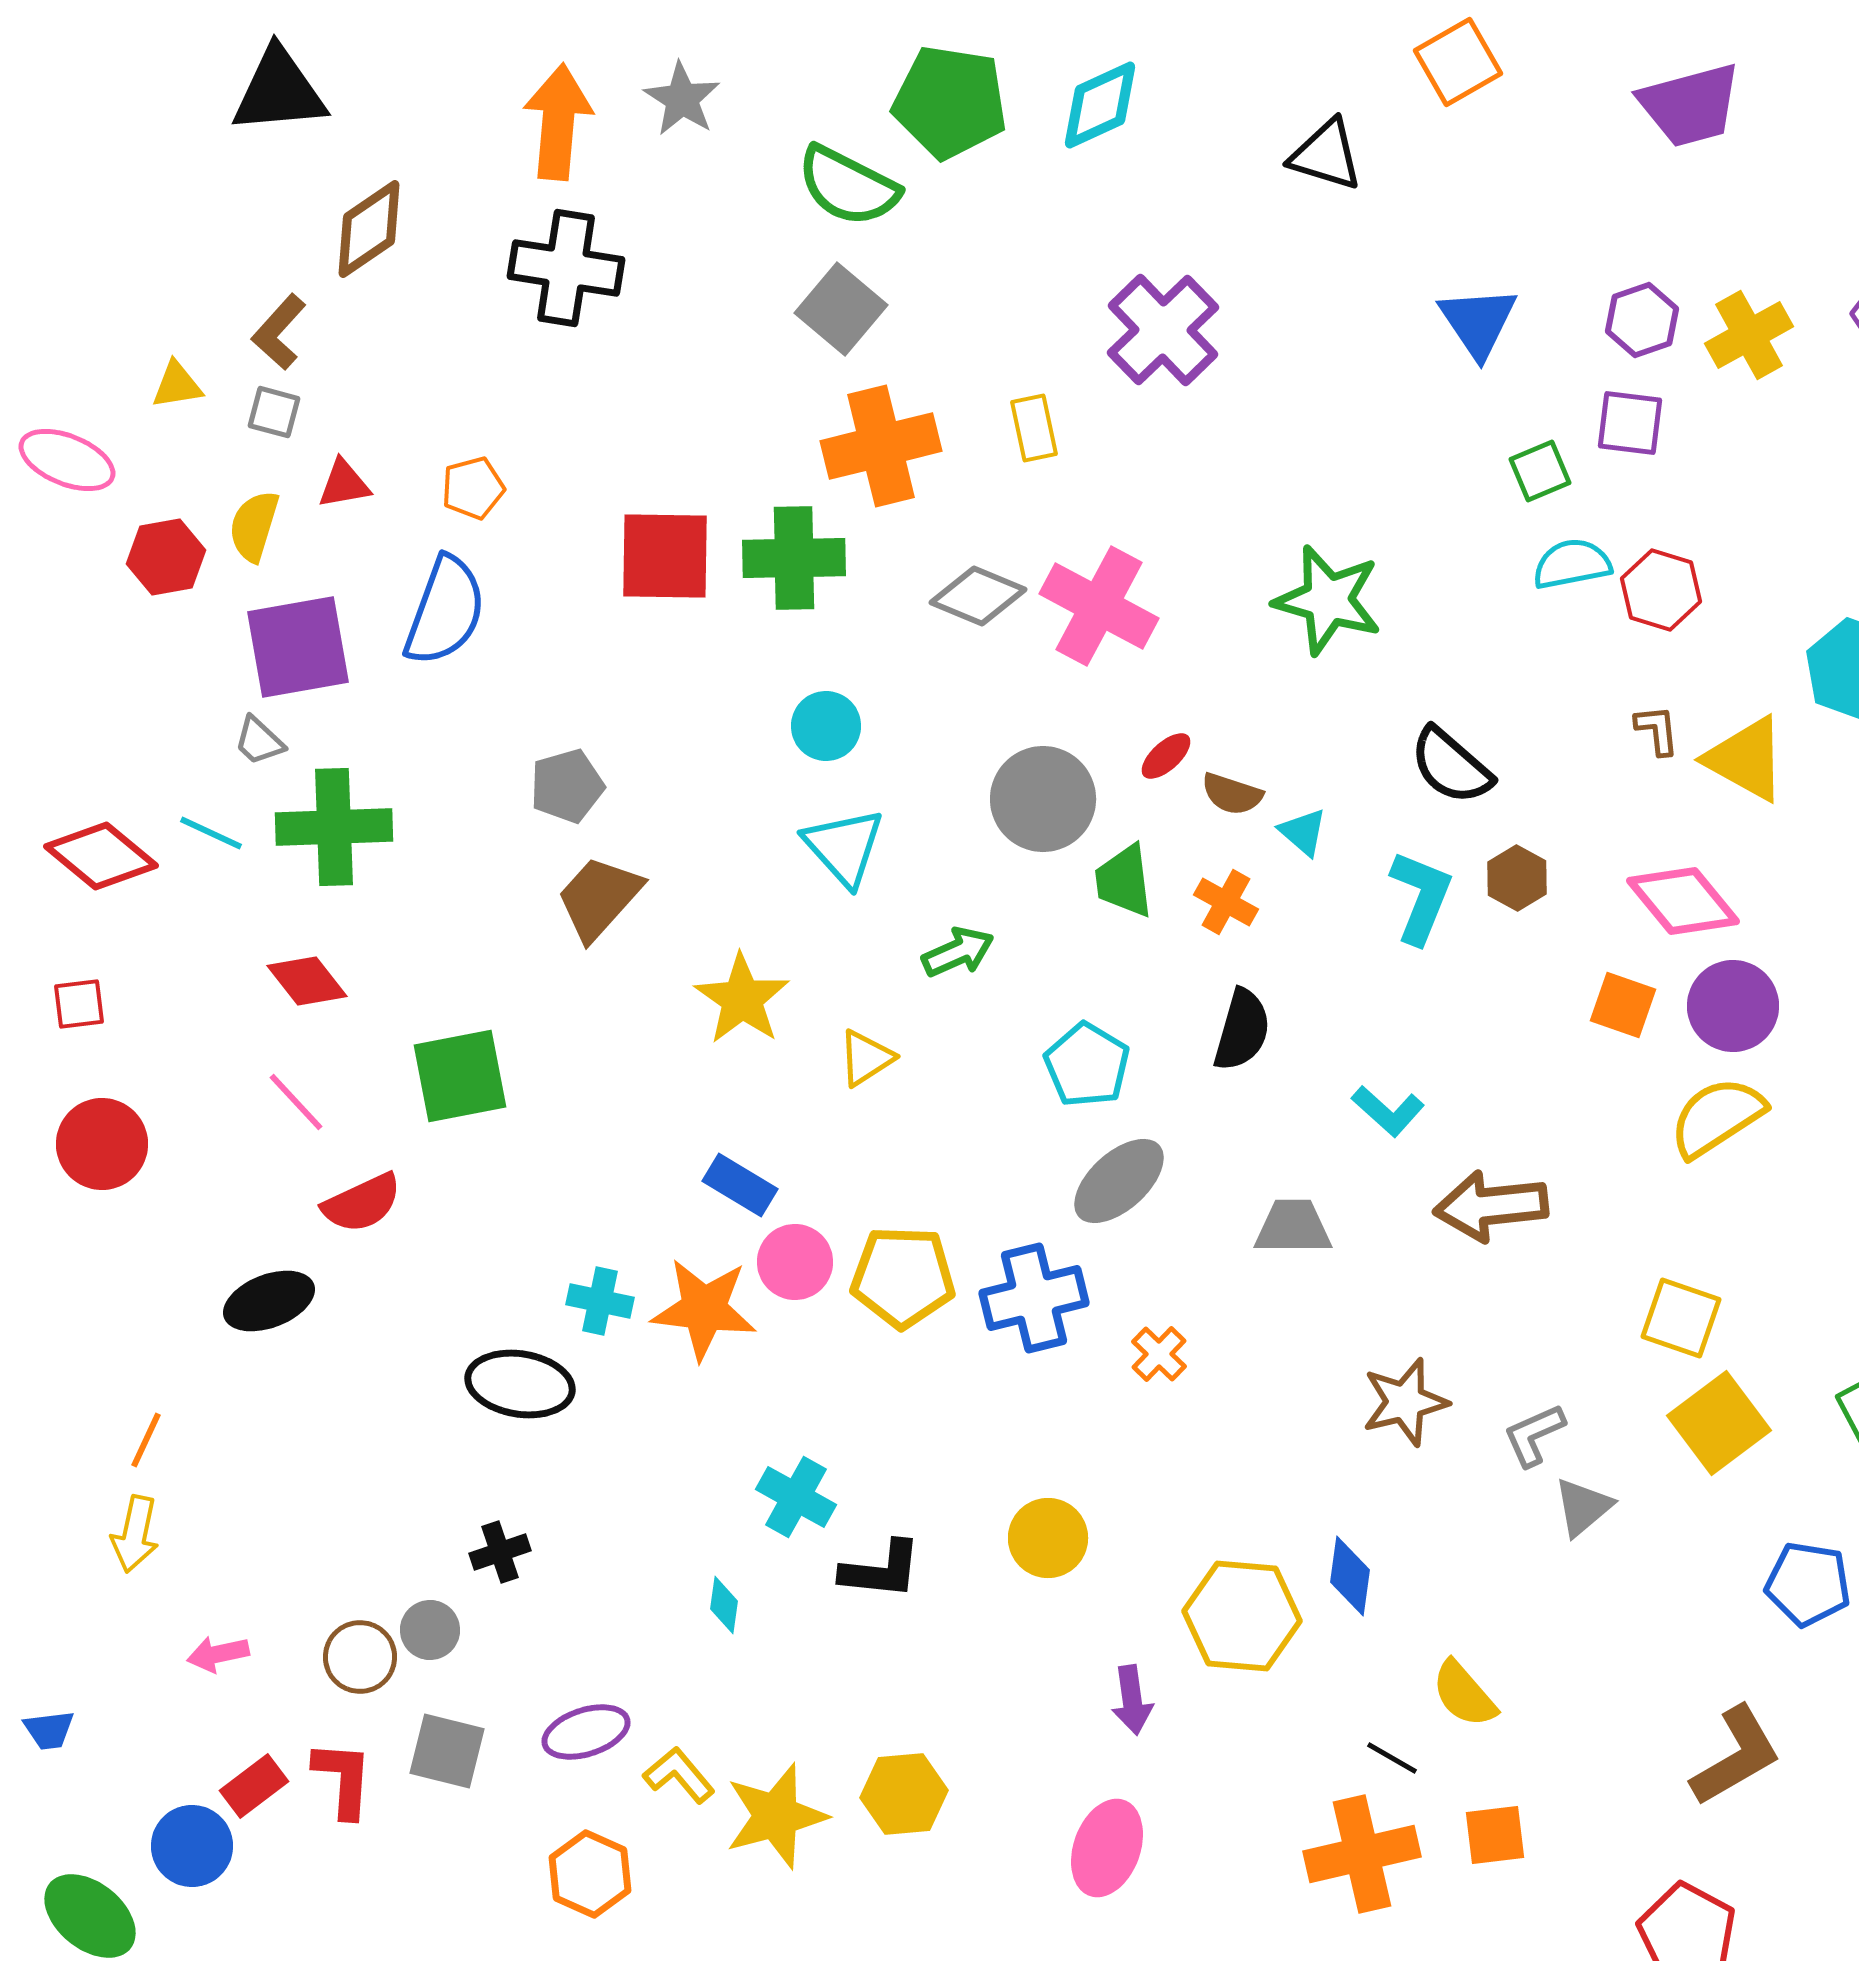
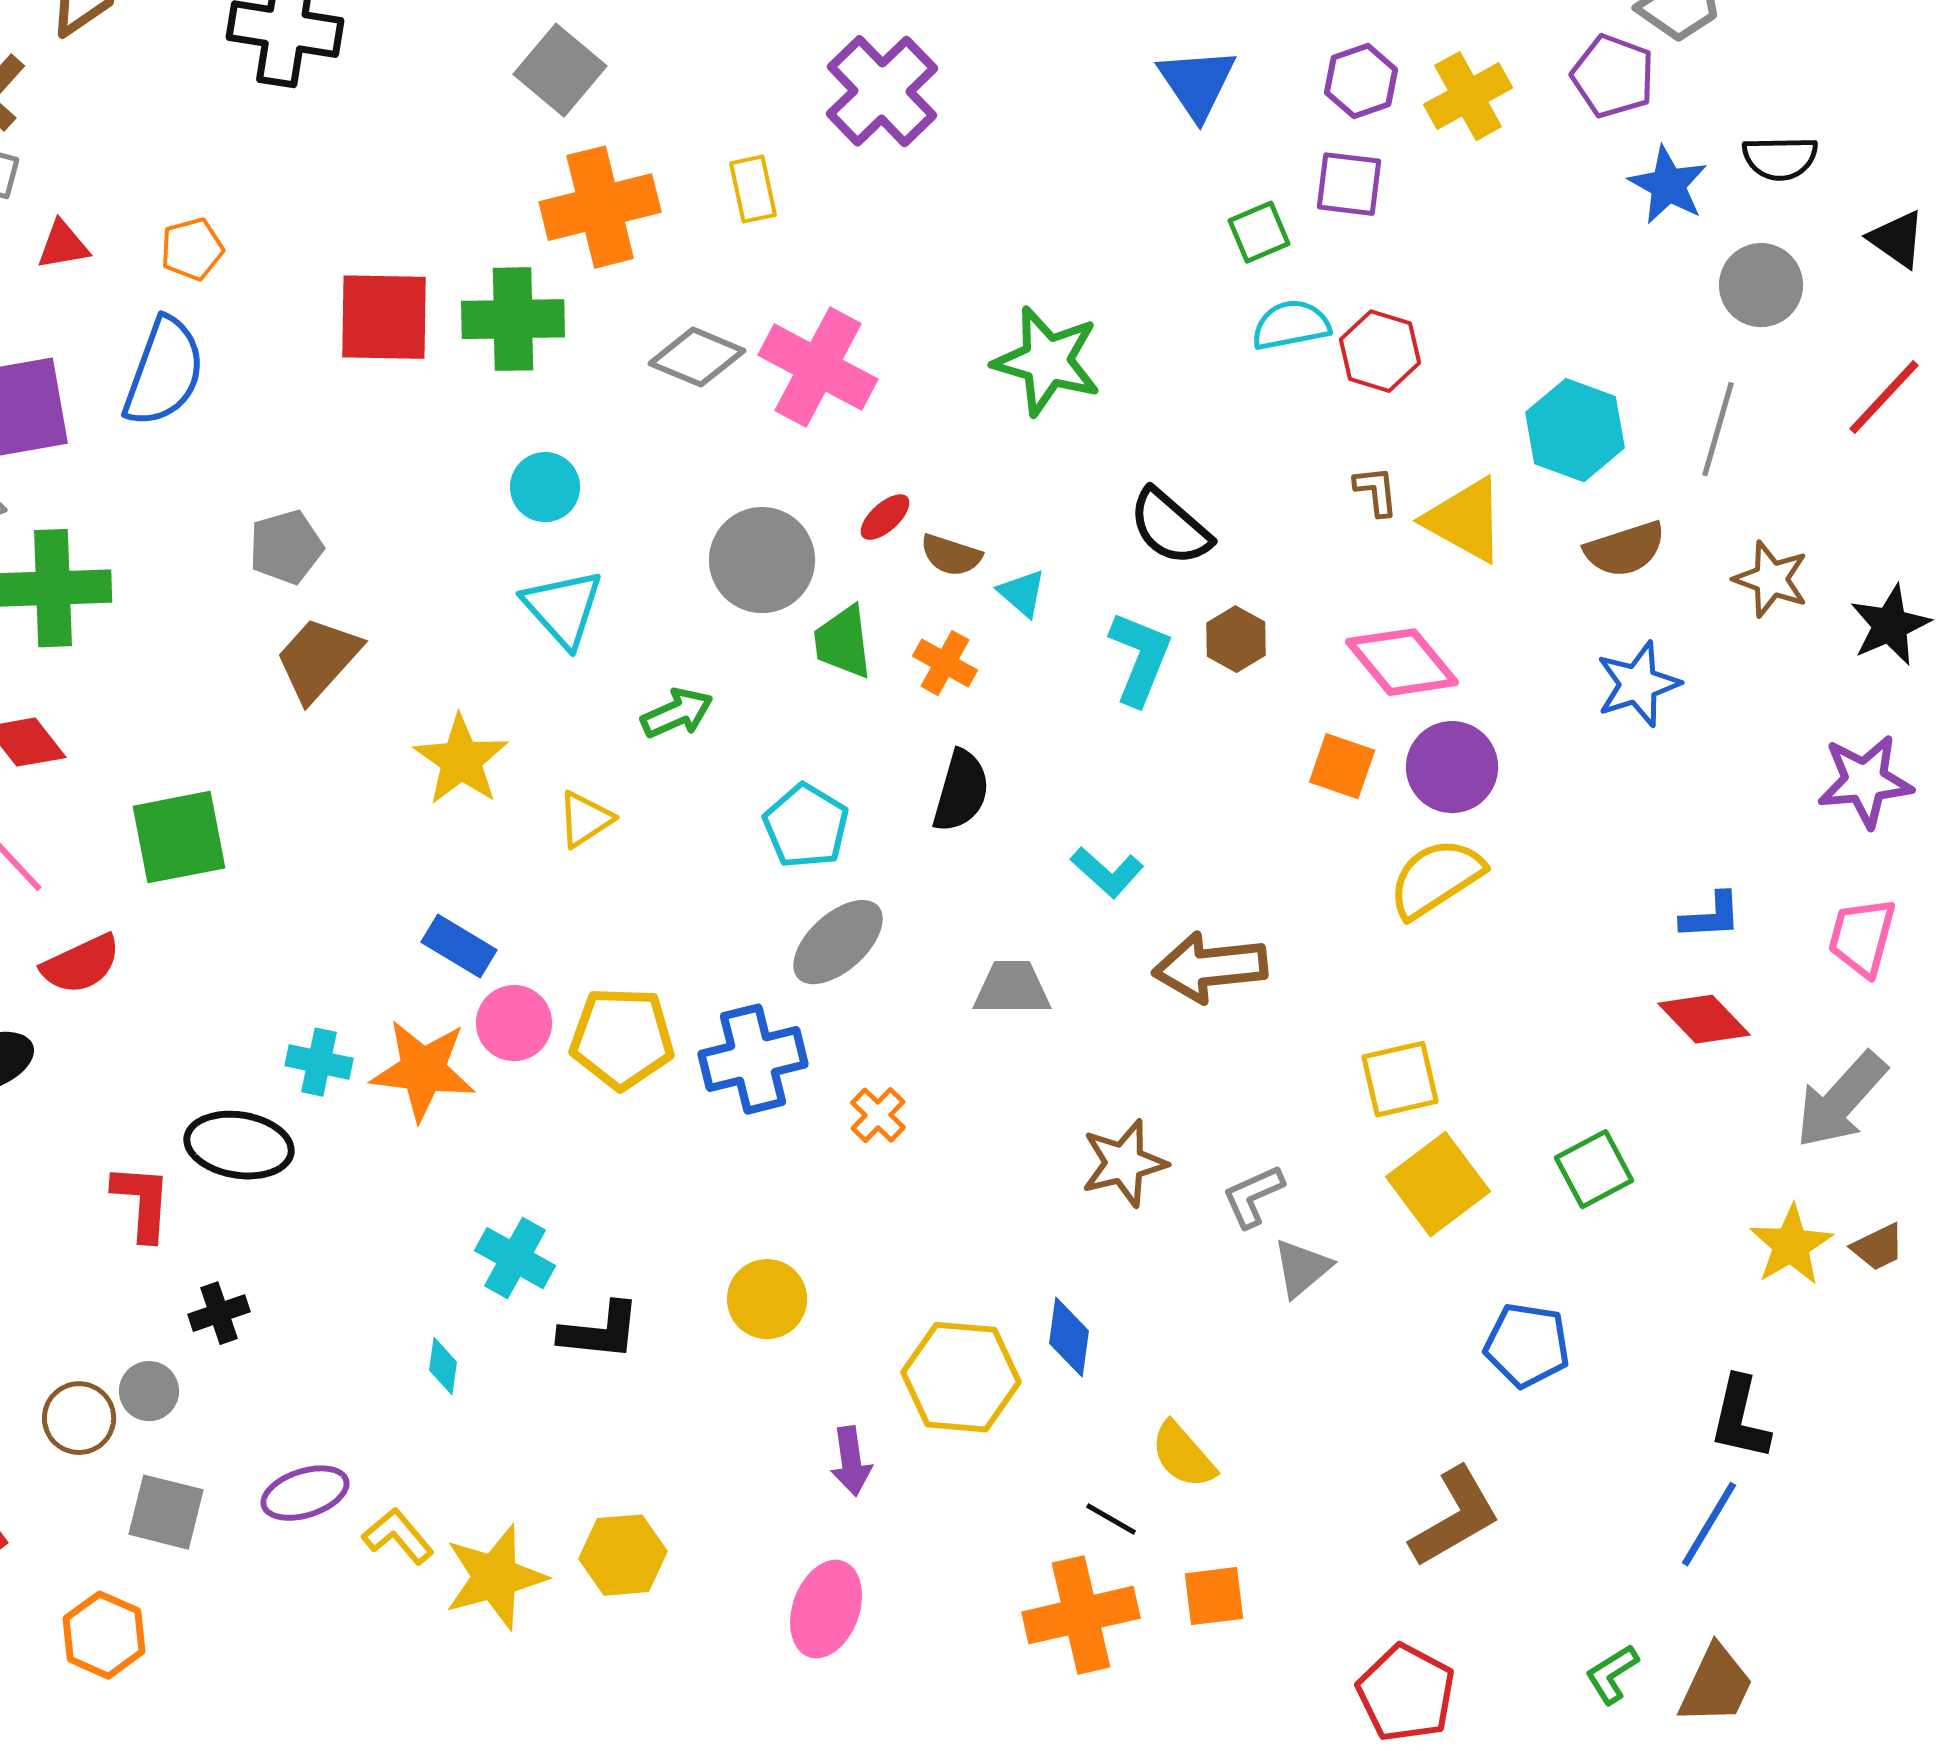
yellow square: (1681, 1318) -> (1400, 1079), turned -32
red L-shape: (343, 1779) -> (142, 1202), moved
orange hexagon: (590, 1874) -> (104, 1635), moved

